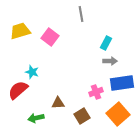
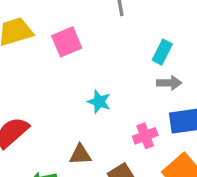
pink square: (50, 37) -> (67, 42), turned 30
cyan star: (32, 72) -> (99, 102), moved

